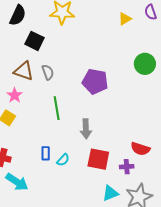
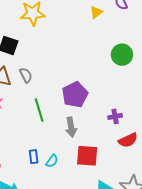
purple pentagon: (95, 81) -> (75, 95), moved, turned -30
red semicircle: (140, 149) -> (128, 140), turned -36
purple cross: (127, 167) -> (115, 116), moved

